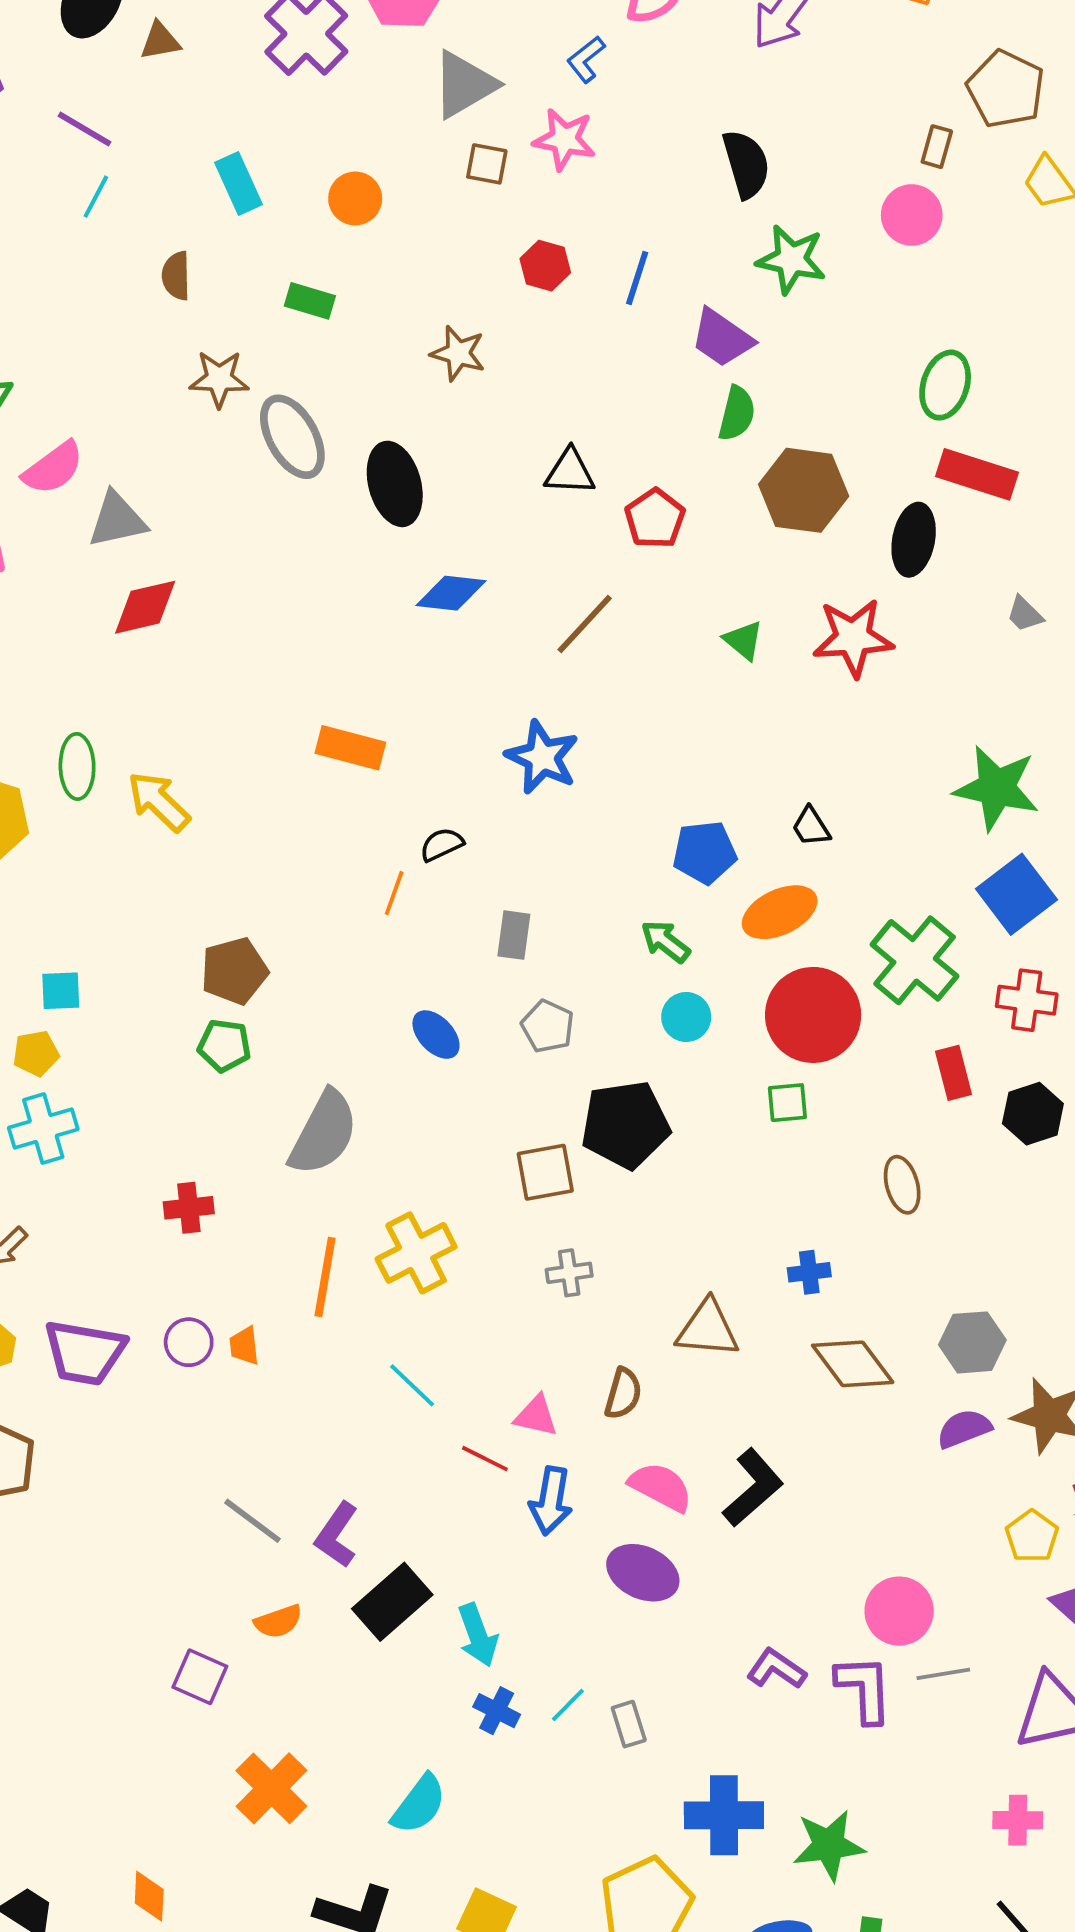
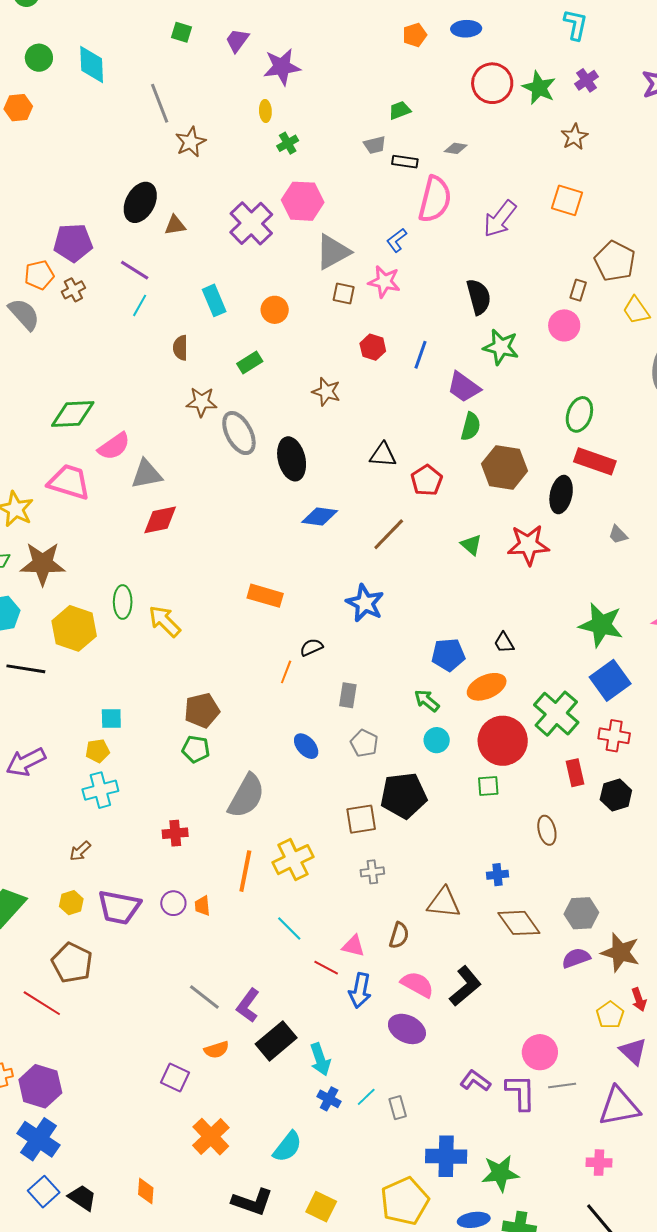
green rectangle: (310, 301) -> (250, 363), turned -50

